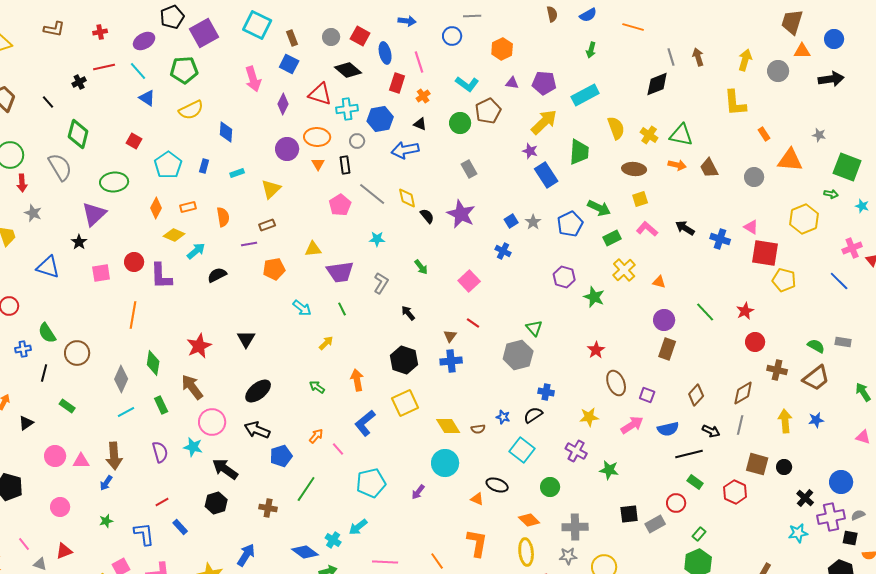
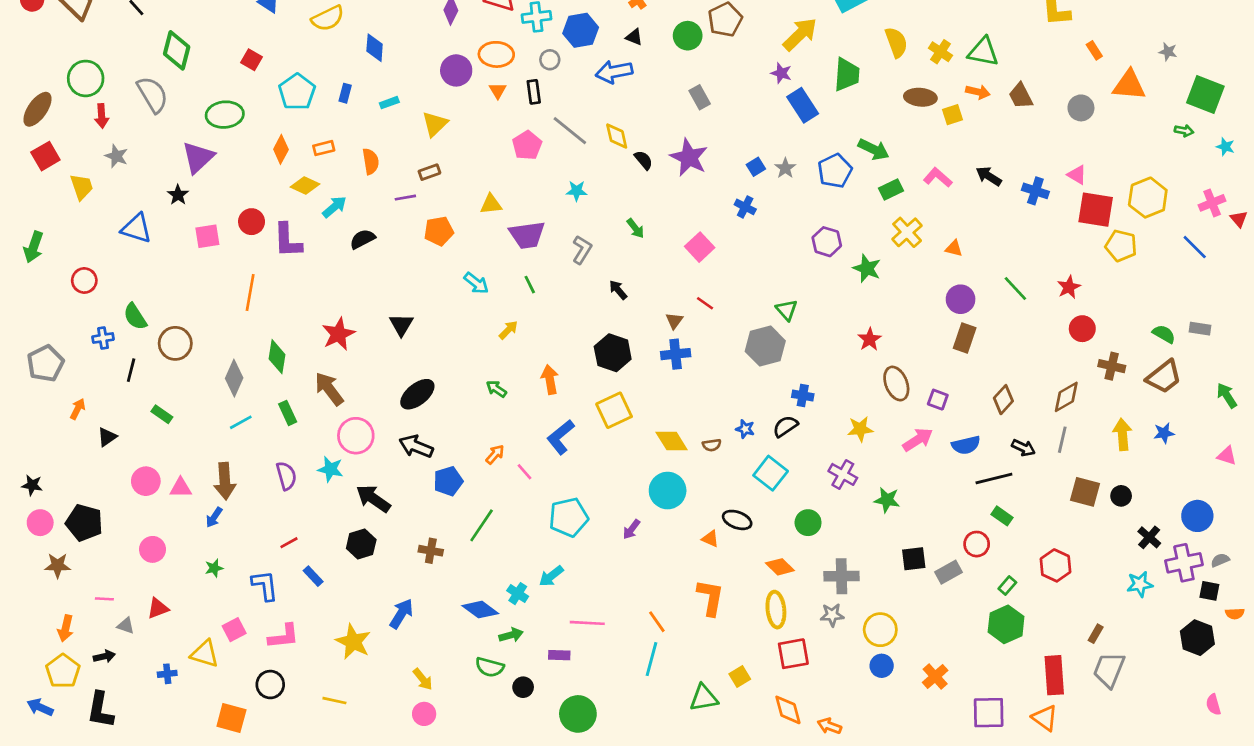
yellow square: (640, 199) -> (953, 115), moved
yellow hexagon: (804, 219) -> (1148, 198), moved
red hexagon: (735, 492) -> (1056, 565), moved
pink line: (24, 544) -> (104, 599), turned -48

